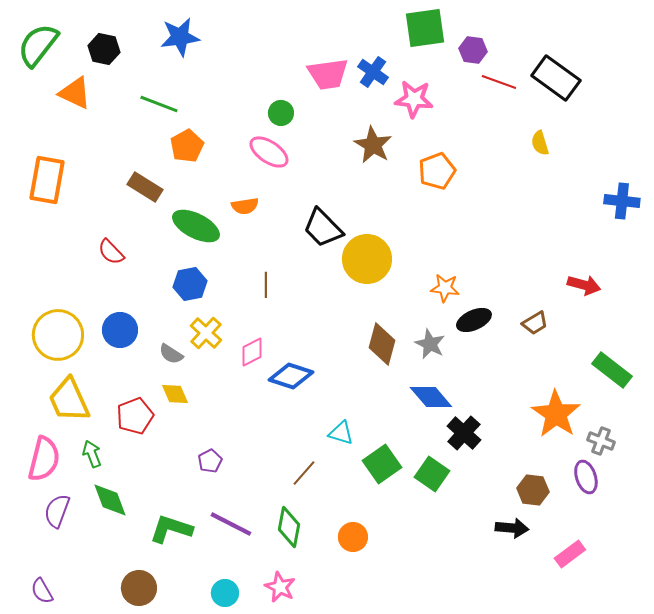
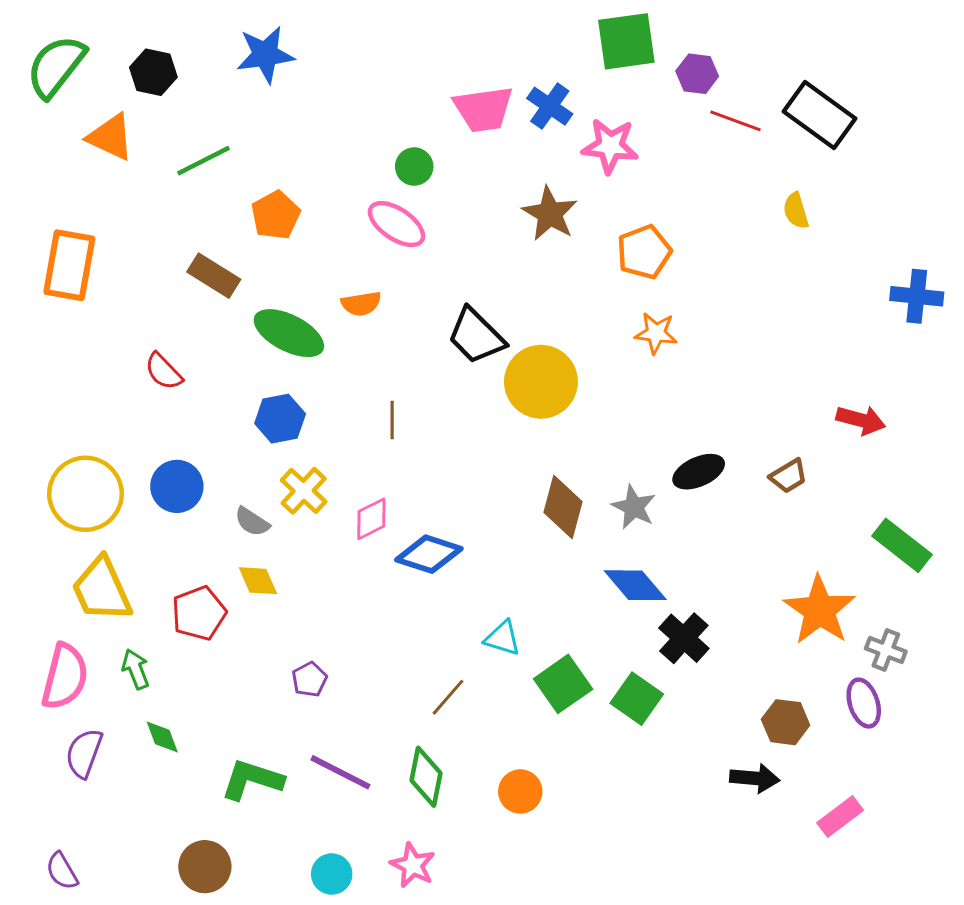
green line: (159, 104) -> (203, 161), moved, turned -48
orange star: (445, 288) -> (656, 333), moved
green diamond: (110, 500) -> (162, 737), size x0.7

